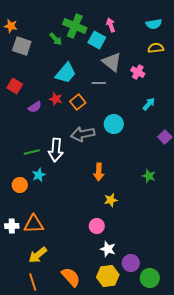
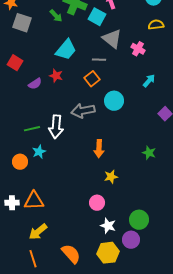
orange square: (78, 102) -> (92, 79), moved
green circle: (150, 278) -> (139, 220), moved

